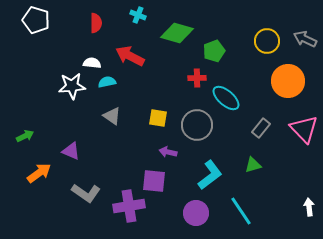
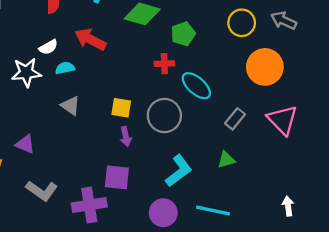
white semicircle: (92, 63) -> (48, 47), turned 144
purple arrow: (168, 152) -> (126, 137), moved, turned -114
cyan line: (241, 211) -> (213, 211), turned -44

